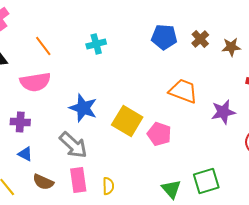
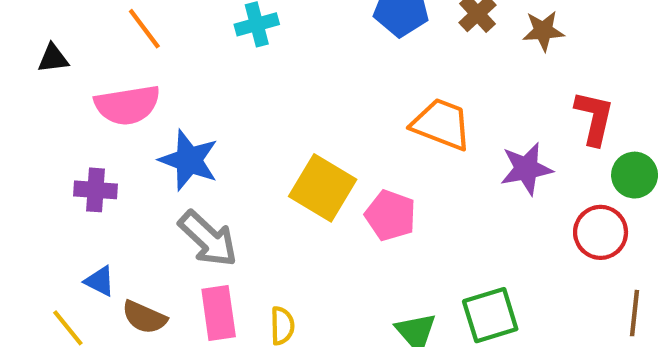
blue star: (83, 108) -> (189, 160), moved
blue triangle: (25, 154) -> (100, 281), moved

